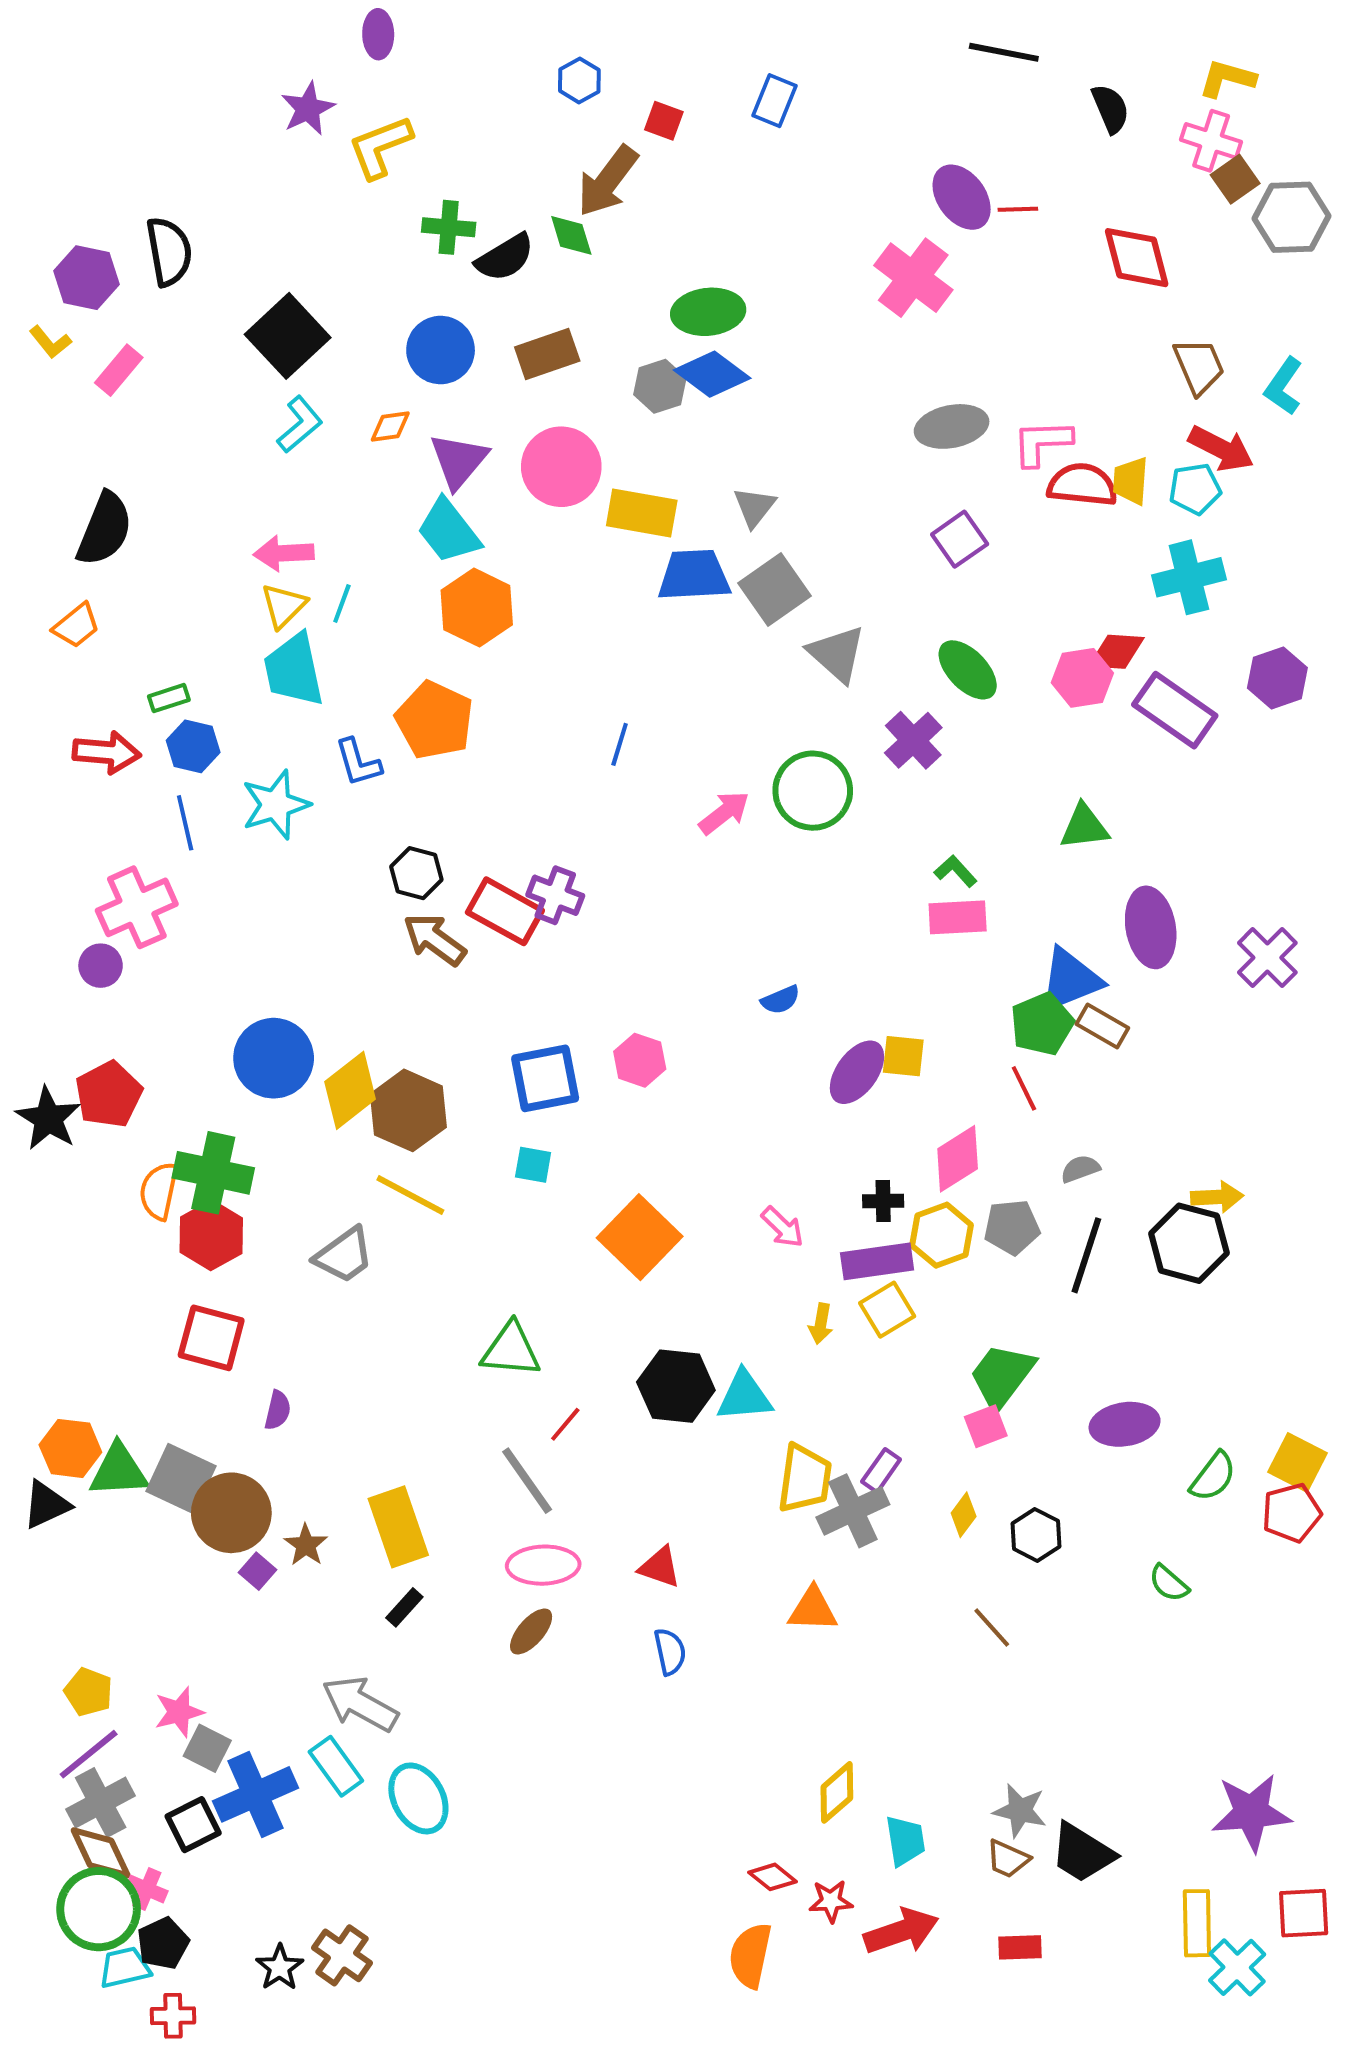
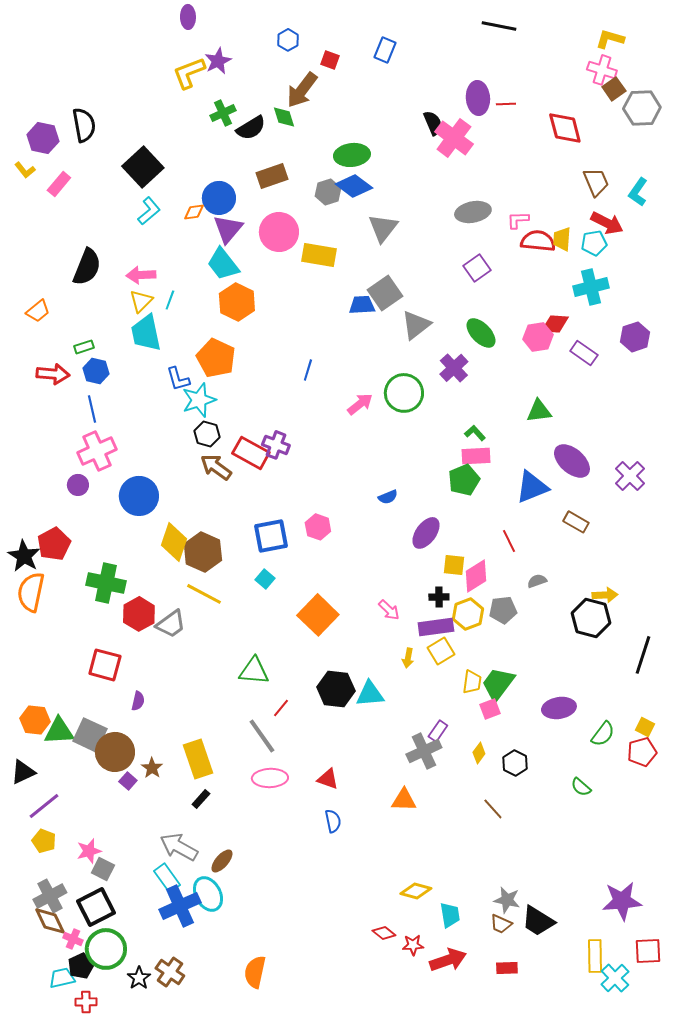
purple star: (308, 109) -> (218, 61), moved
black semicircle: (1110, 109) -> (433, 123), moved
purple ellipse: (962, 197) -> (478, 98), turned 32
green cross: (449, 227) -> (223, 113), turned -30
blue circle: (441, 350) -> (219, 198), moved
pink L-shape: (1042, 443) -> (518, 220), size x0.7
gray triangle: (754, 507) -> (383, 228), moved, size x1.4
black semicircle: (105, 529) -> (87, 267), moved
blue trapezoid: (694, 575) -> (362, 305), moved, size x0.7
gray triangle: (837, 654) -> (416, 325), turned 40
purple rectangle: (1175, 710) -> (584, 353), size x0.7
cyan star: (276, 805) -> (199, 400), moved
pink cross: (137, 907) -> (97, 451), moved
purple ellipse: (1151, 927) -> (572, 461), turned -39
purple circle: (101, 966) -> (78, 485), moved
green pentagon: (1042, 1024) -> (464, 480), moved
brown rectangle: (1102, 1026) -> (576, 522), moved
yellow square: (903, 1056) -> (454, 565), moved
blue circle: (274, 1058) -> (139, 496), moved
yellow diamond: (350, 1090) -> (174, 542), turned -33
cyan square: (533, 1165) -> (265, 579), turned 30
orange semicircle: (159, 1191) -> (31, 592), moved, size x1.4
red hexagon: (211, 1235) -> (139, 614), moved
black line: (1086, 1255) -> (643, 655), moved
yellow square: (1298, 1463) -> (645, 727), size x0.7
yellow trapezoid: (805, 1479) -> (472, 682), moved, size x0.7
black triangle: (46, 1505) -> (23, 772), moved
brown ellipse: (531, 1631) -> (222, 861), moved
purple line: (89, 1754) -> (44, 806), moved
yellow diamond: (837, 1792) -> (416, 891), turned 56
blue cross: (255, 1794) -> (180, 906), moved
black square: (193, 1825) -> (96, 907), size x1.4
green circle: (99, 1909) -> (106, 949), moved
orange semicircle: (750, 1955) -> (255, 972), moved

